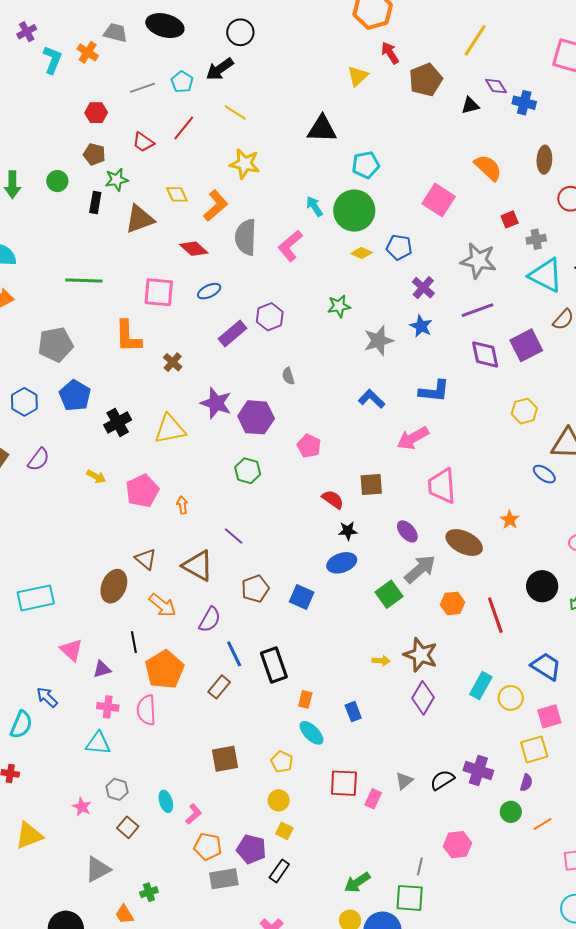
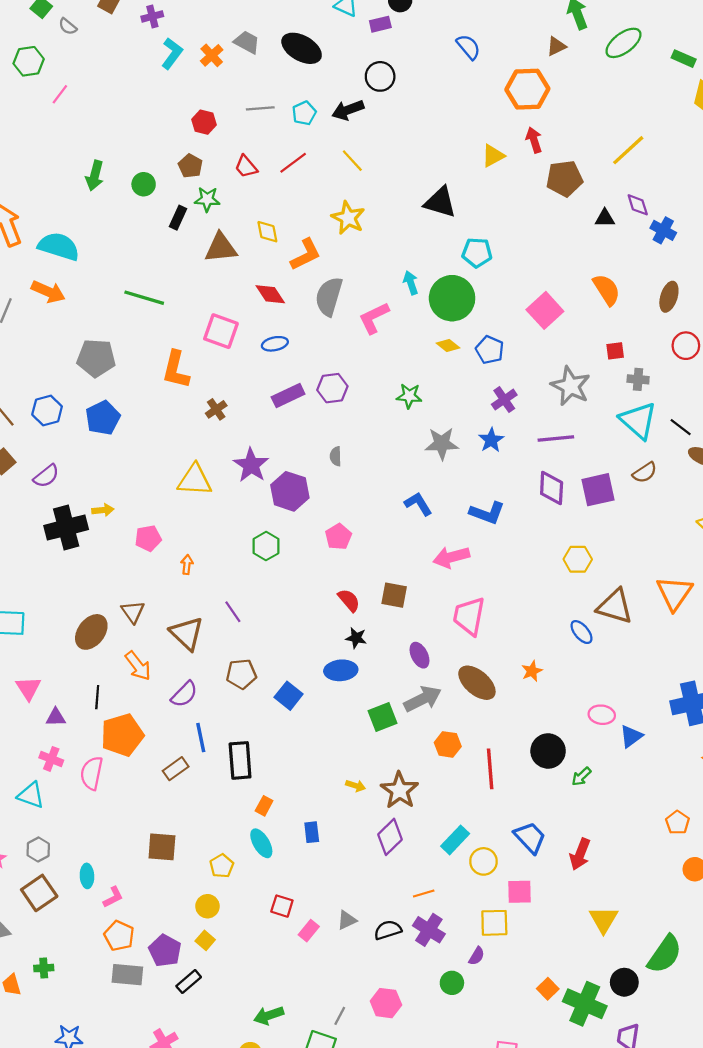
black cross: (118, 422) -> (66, 527), moved, size x1.4
yellow arrow: (96, 476) -> (103, 510), turned -48
pink pentagon: (142, 491) -> (148, 538), size x0.7
red square: (344, 783) -> (282, 906), size x0.7
orange line: (543, 824) -> (424, 894), moved
brown square: (128, 827) -> (39, 893), size x1.5

